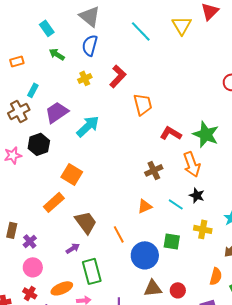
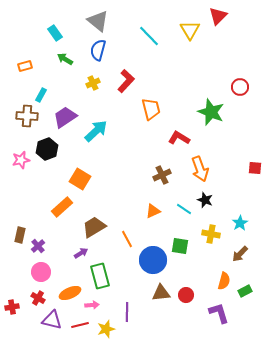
brown cross: (19, 111) -> (27, 116), turned 30
green star: (206, 134) -> (211, 112), moved
brown trapezoid: (86, 222) -> (94, 227), turned -85

